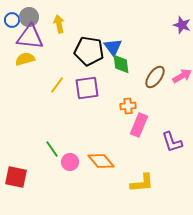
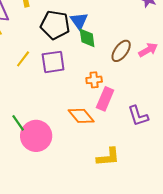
orange diamond: (101, 161) -> (81, 116), moved
pink circle: (70, 162) -> (36, 136), size x1.8

